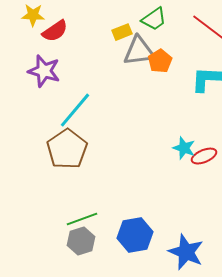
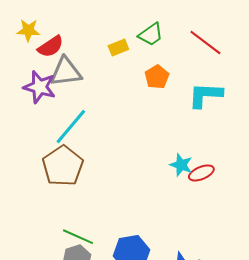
gray triangle: (139, 51) -> (66, 72), moved
green line: (82, 219) -> (78, 237), turned 44

